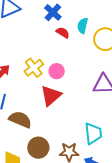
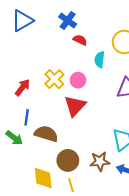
cyan semicircle: (83, 26) -> (100, 60), moved

